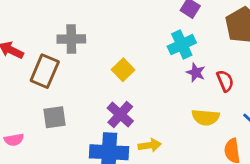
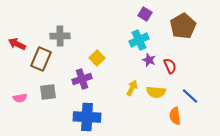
purple cross: (120, 114) -> (82, 79), moved, turned 30
pink semicircle: (14, 140) -> (20, 98), moved
yellow arrow: (150, 145) -> (132, 88), moved, turned -56

